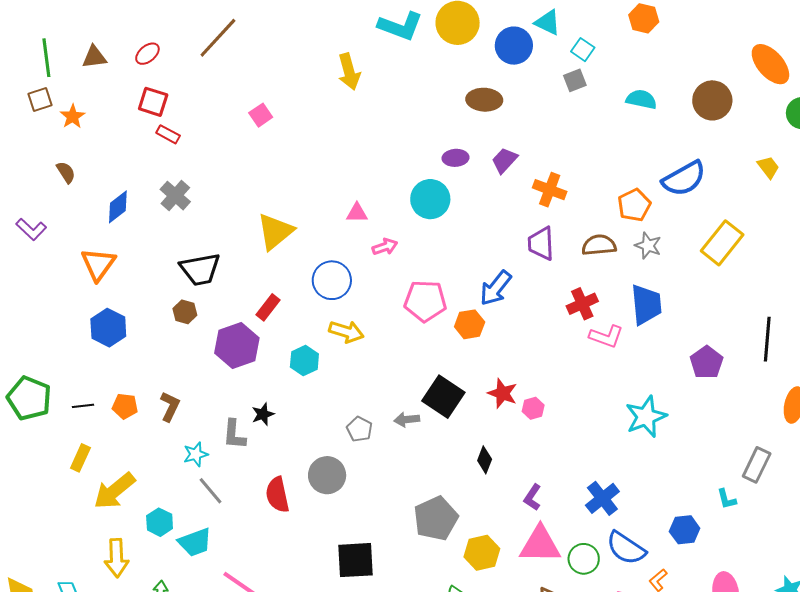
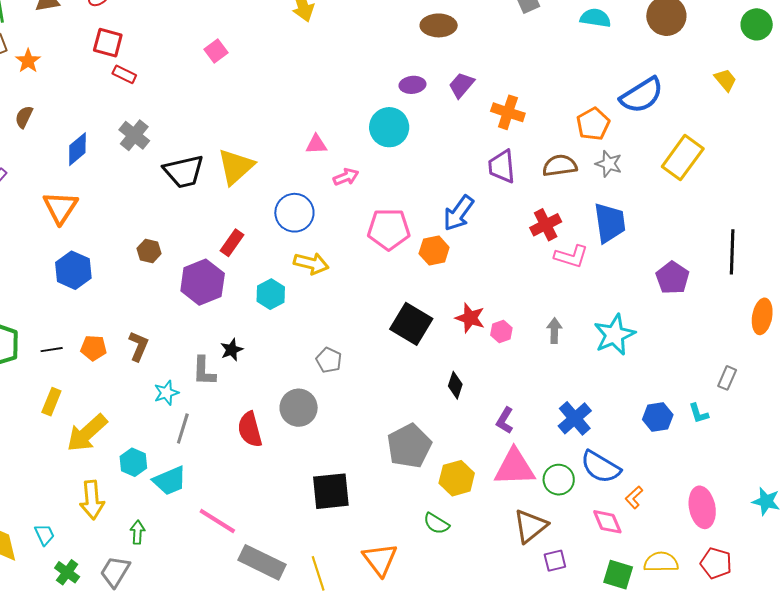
brown semicircle: (66, 172) -> (24, 117), turned -120
black trapezoid: (200, 269) -> (184, 171), moved
gray arrow: (407, 420) -> (554, 331), moved, turned 100
gray rectangle: (757, 465) -> (727, 378), size x0.7
gray line: (211, 491) -> (183, 428), turned 60
blue hexagon: (685, 530) -> (658, 417), moved

